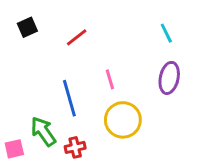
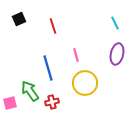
red line: (77, 37) -> (53, 26), turned -70

